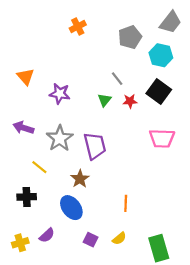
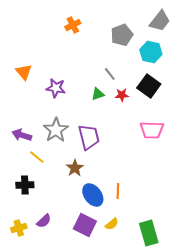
green triangle: (104, 100) -> (98, 94), turned 32
purple arrow: (23, 128) -> (22, 135), moved
blue ellipse: (71, 208) -> (93, 195), moved
purple square: (91, 240) -> (85, 225), size x1.6

